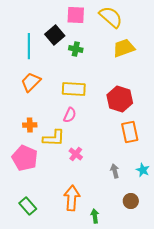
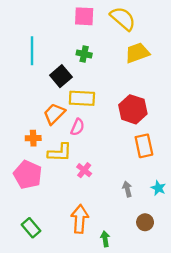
black square: (55, 35) -> (61, 76), moved
orange trapezoid: (31, 82) -> (54, 114), moved

